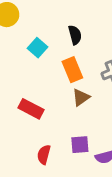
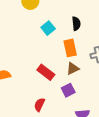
red rectangle: (31, 109) -> (46, 72), moved
purple square: (80, 145) -> (68, 90), moved, turned -32

